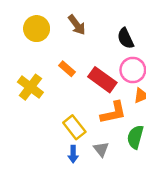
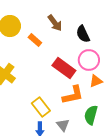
brown arrow: (77, 25) -> (55, 23), moved
orange rectangle: (67, 69) -> (35, 40), moved

